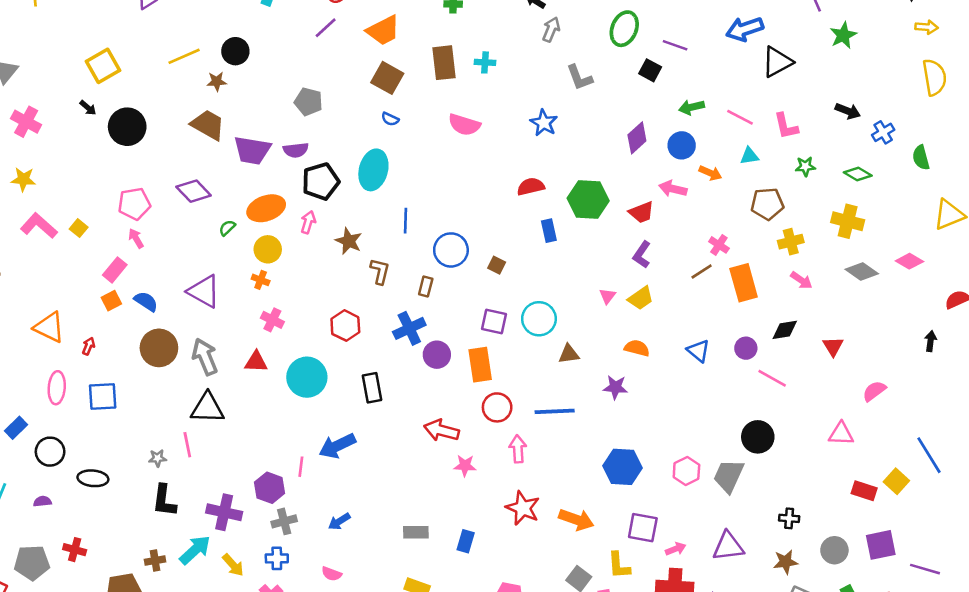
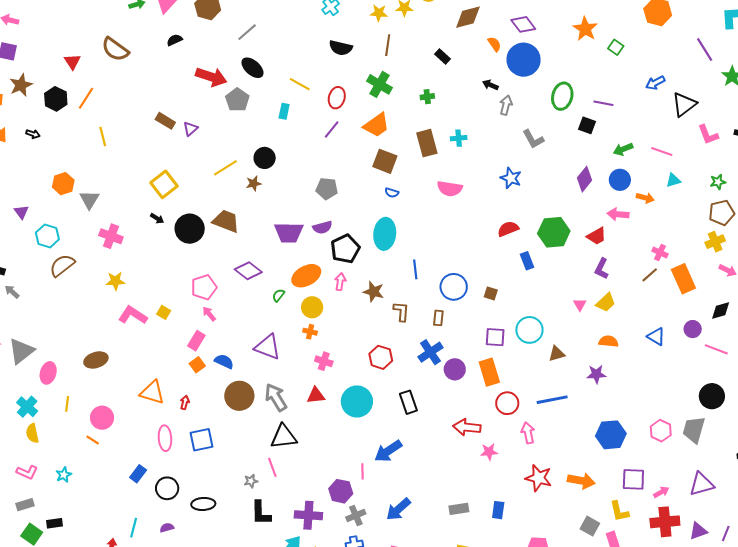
blue arrow: (745, 29) -> (655, 83), size x0.7
brown trapezoid: (208, 125) -> (226, 221), moved
pink L-shape: (786, 126) -> (708, 135), moved
brown pentagon: (767, 204) -> (722, 213), moved
blue arrow: (339, 521) -> (398, 509), size x1.5

